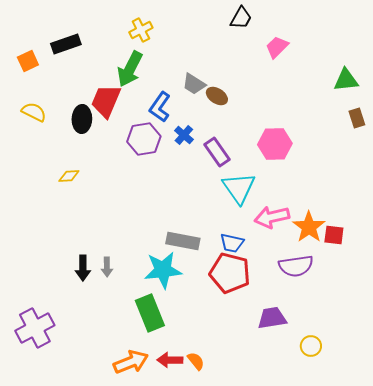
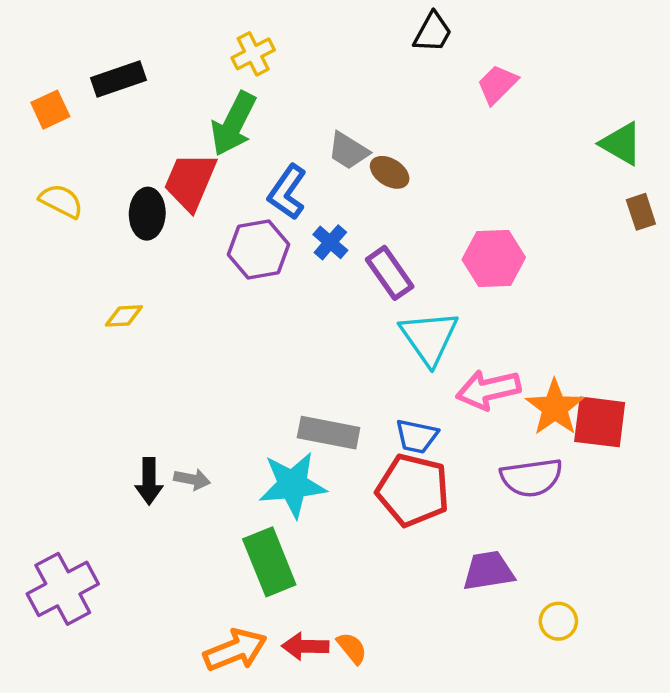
green triangle: (346, 80) -> (621, 144), turned 36
red square: (334, 235) -> (600, 422), size x1.5
gray arrow: (107, 267) -> (192, 479), turned -78

